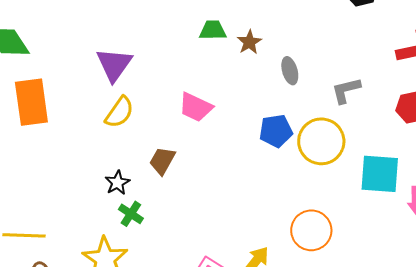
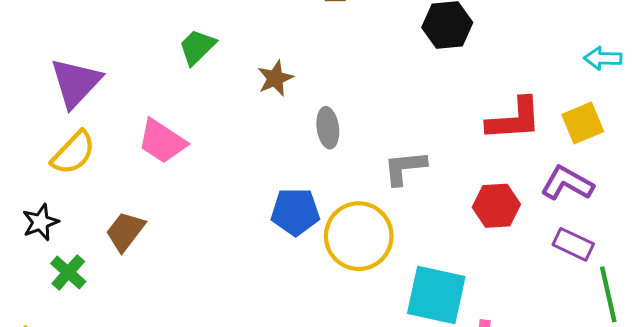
green trapezoid: (213, 30) -> (197, 47), moved, turned -52
pink trapezoid: (196, 107) -> (162, 141), moved
black star: (117, 183) -> (41, 222), moved
green cross: (131, 214) -> (68, 272), moved

